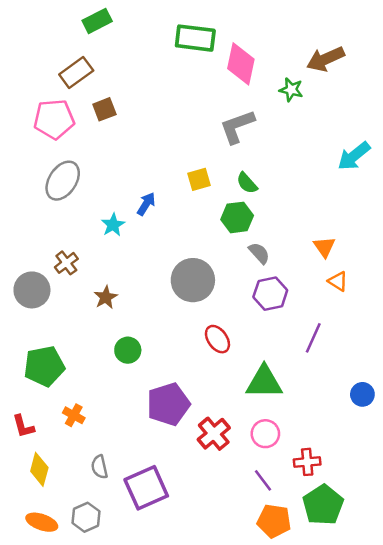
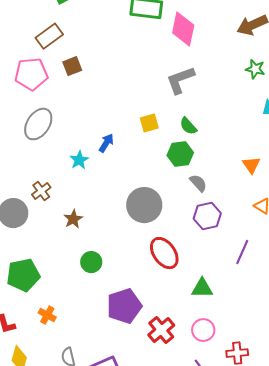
green star: (291, 90) -> (255, 69), moved
orange triangle: (324, 247) -> (251, 165), moved
red ellipse: (217, 339) -> (164, 253), size x1.4
green triangle: (264, 382) -> (202, 288), size x0.7

